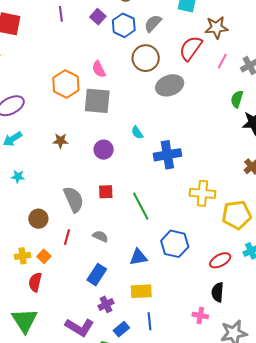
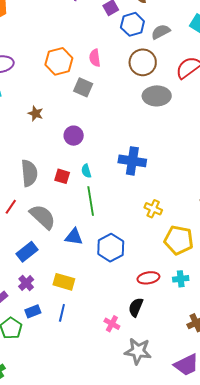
gray square: (97, 101) -> (83, 87), size x0.7
cyan semicircle: (137, 133) -> (86, 171), moved
yellow cross: (202, 193) -> (153, 209), size x0.7
gray semicircle: (100, 236) -> (43, 217), size x1.8
blue triangle: (138, 257) -> (74, 237), moved
purple cross: (106, 304) -> (26, 283), turned -35

